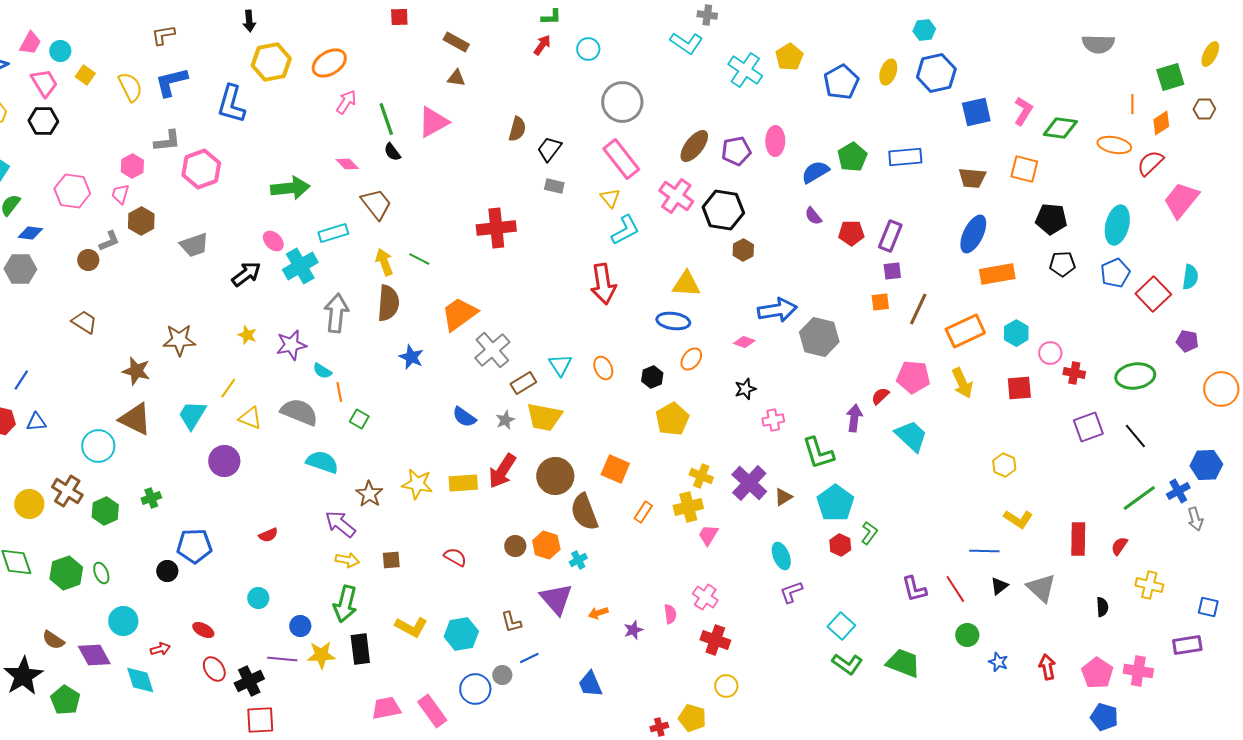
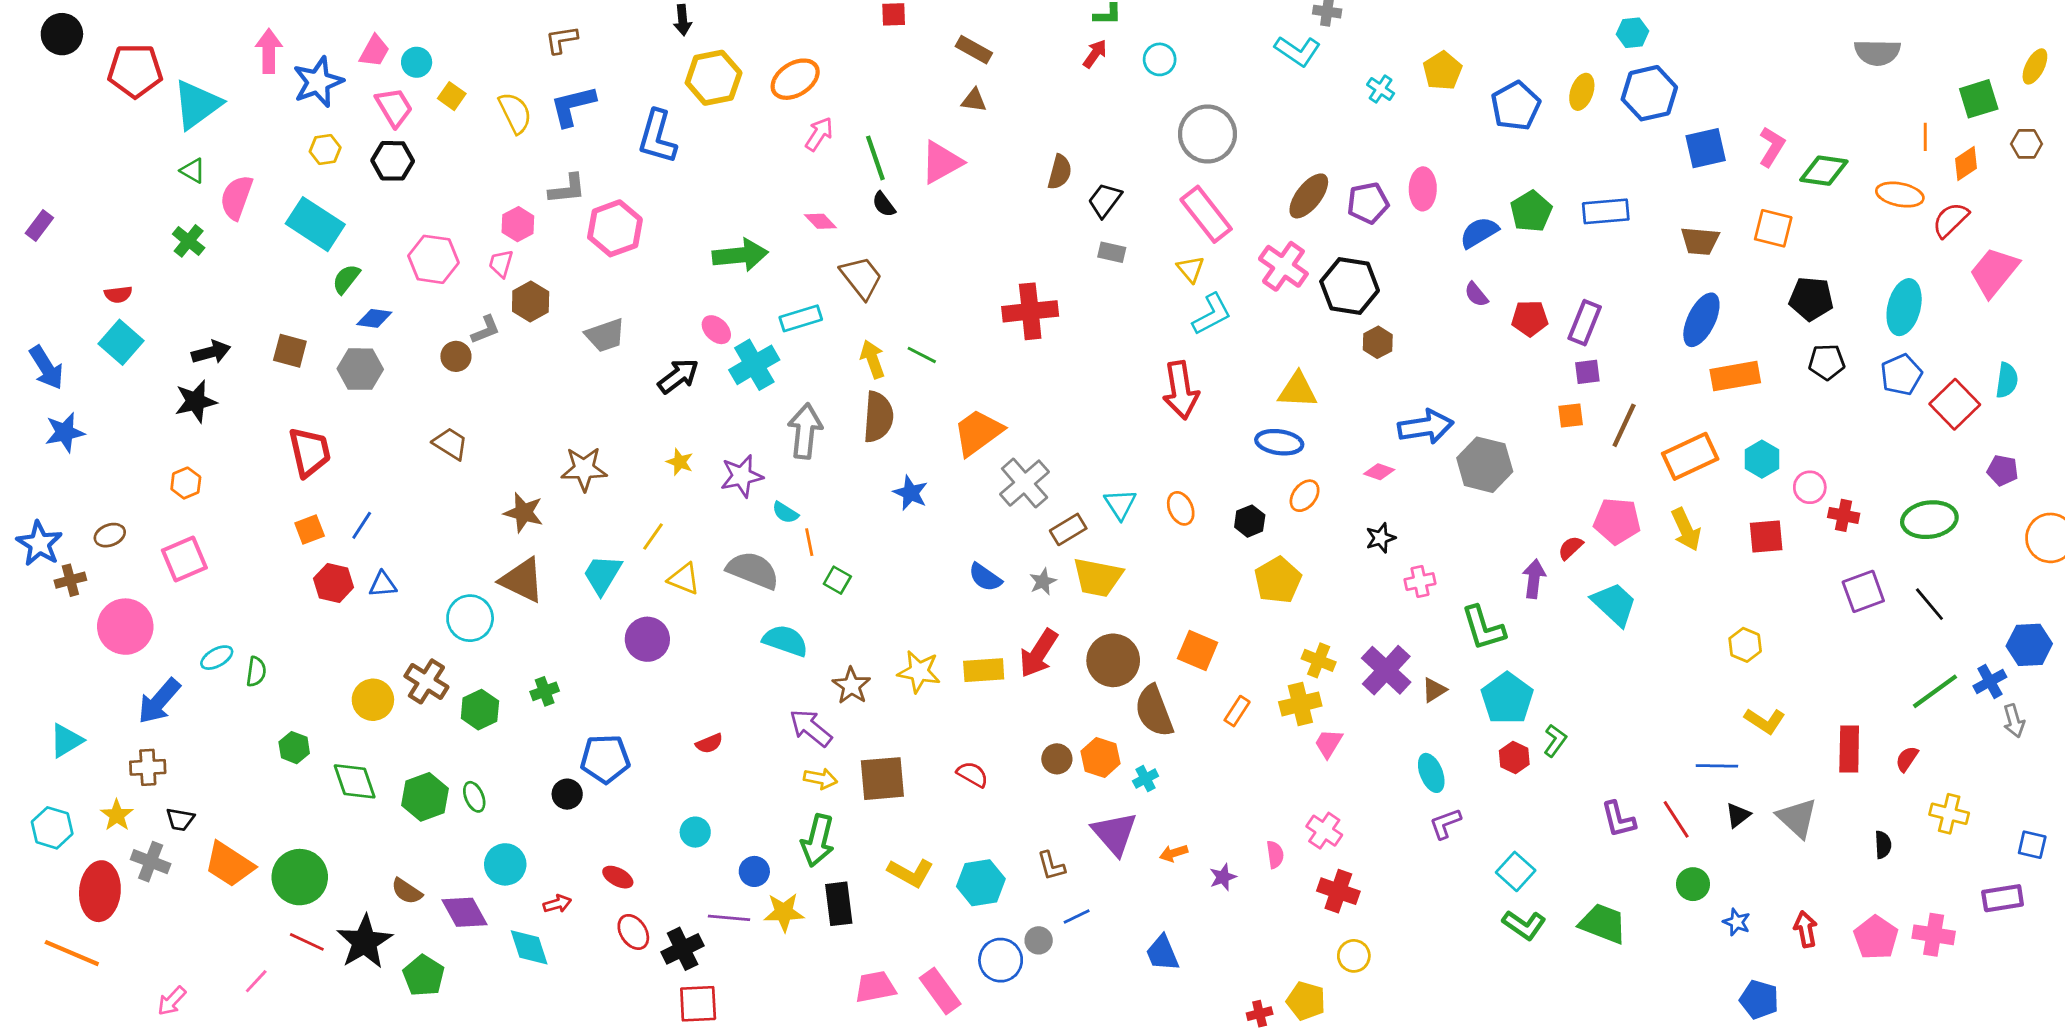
cyan cross: (745, 70) -> (1381, 89), size x0.6
brown square: (391, 560) -> (882, 779), size x1.8
blue pentagon: (1104, 717) -> (1759, 1000), moved

